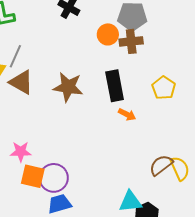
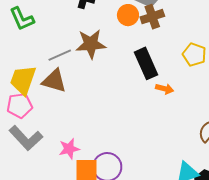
gray line: (15, 56) -> (60, 55), moved, turned 55
brown star: (68, 87) -> (91, 44), moved

